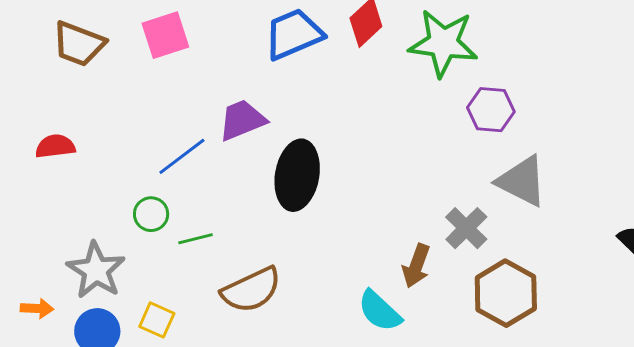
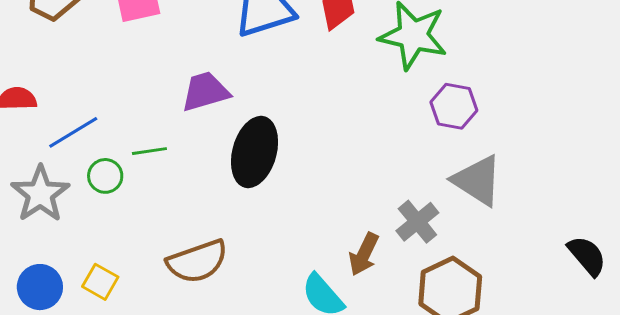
blue line: (182, 156) -> (73, 132), moved
green line: (195, 239) -> (149, 151), moved
gray star: (96, 270) -> (40, 194), moved

